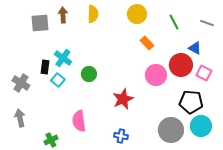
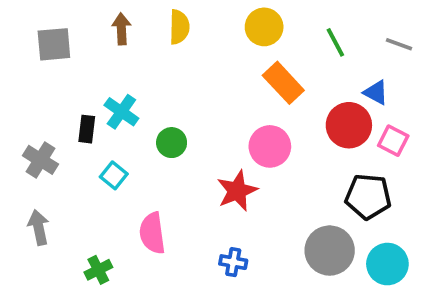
gray square: (40, 23) -> (54, 44), moved
orange rectangle: (147, 43) -> (283, 83), size x1.5
pink circle: (156, 75) -> (270, 146), moved
cyan square: (58, 80) -> (114, 175), moved
cyan circle: (201, 126) -> (387, 264), moved

